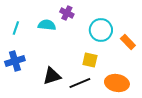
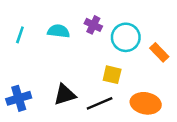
purple cross: (67, 13) -> (93, 25), moved
blue cross: (15, 61) -> (19, 98), moved

